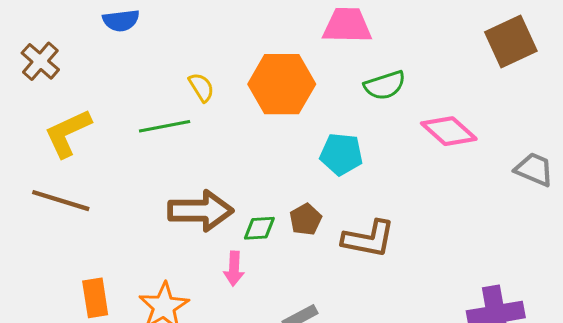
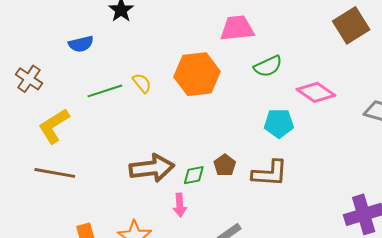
green line: (165, 126) -> (105, 91), moved
cyan pentagon: (341, 154) -> (279, 123), moved

